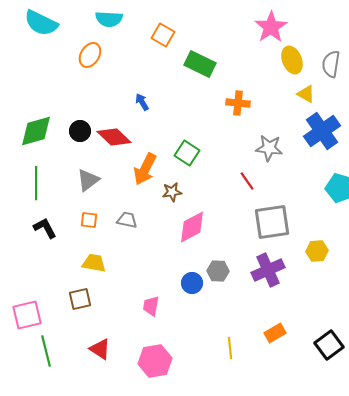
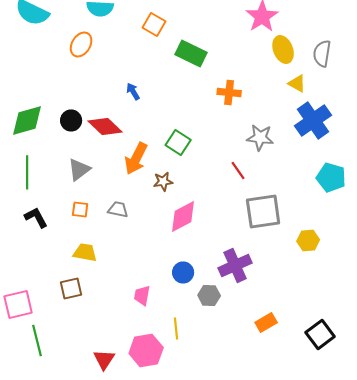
purple cross: (268, 270) -> (235, 265), moved
gray hexagon: (218, 271) -> (209, 295), moved
yellow line: (230, 348) -> (176, 328), moved
red triangle: (100, 349) -> (104, 359), moved, turned 30

